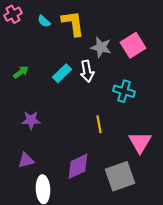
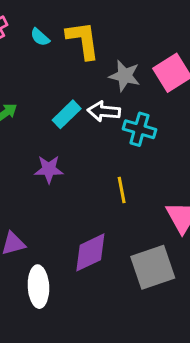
white arrow: (87, 71) -> (104, 111), turned 105
cyan cross: (124, 91) -> (139, 129), moved
purple star: (31, 120) -> (49, 169), moved

